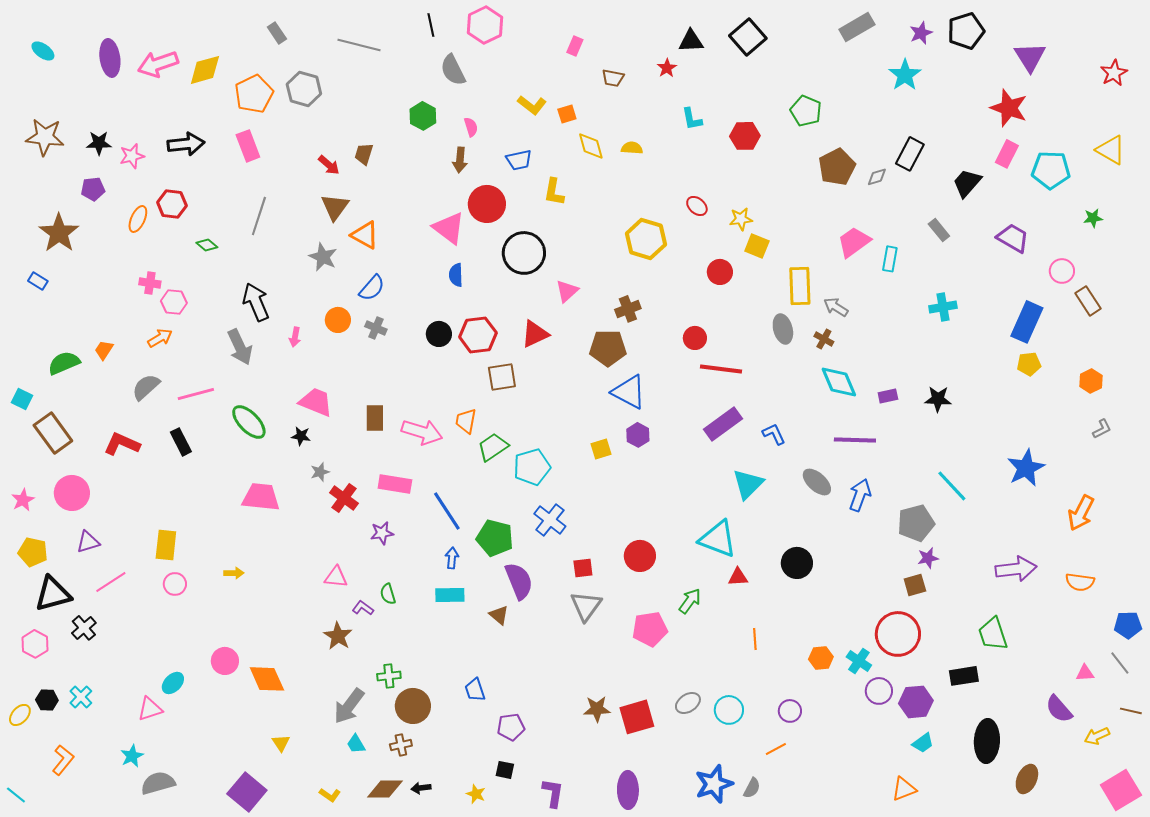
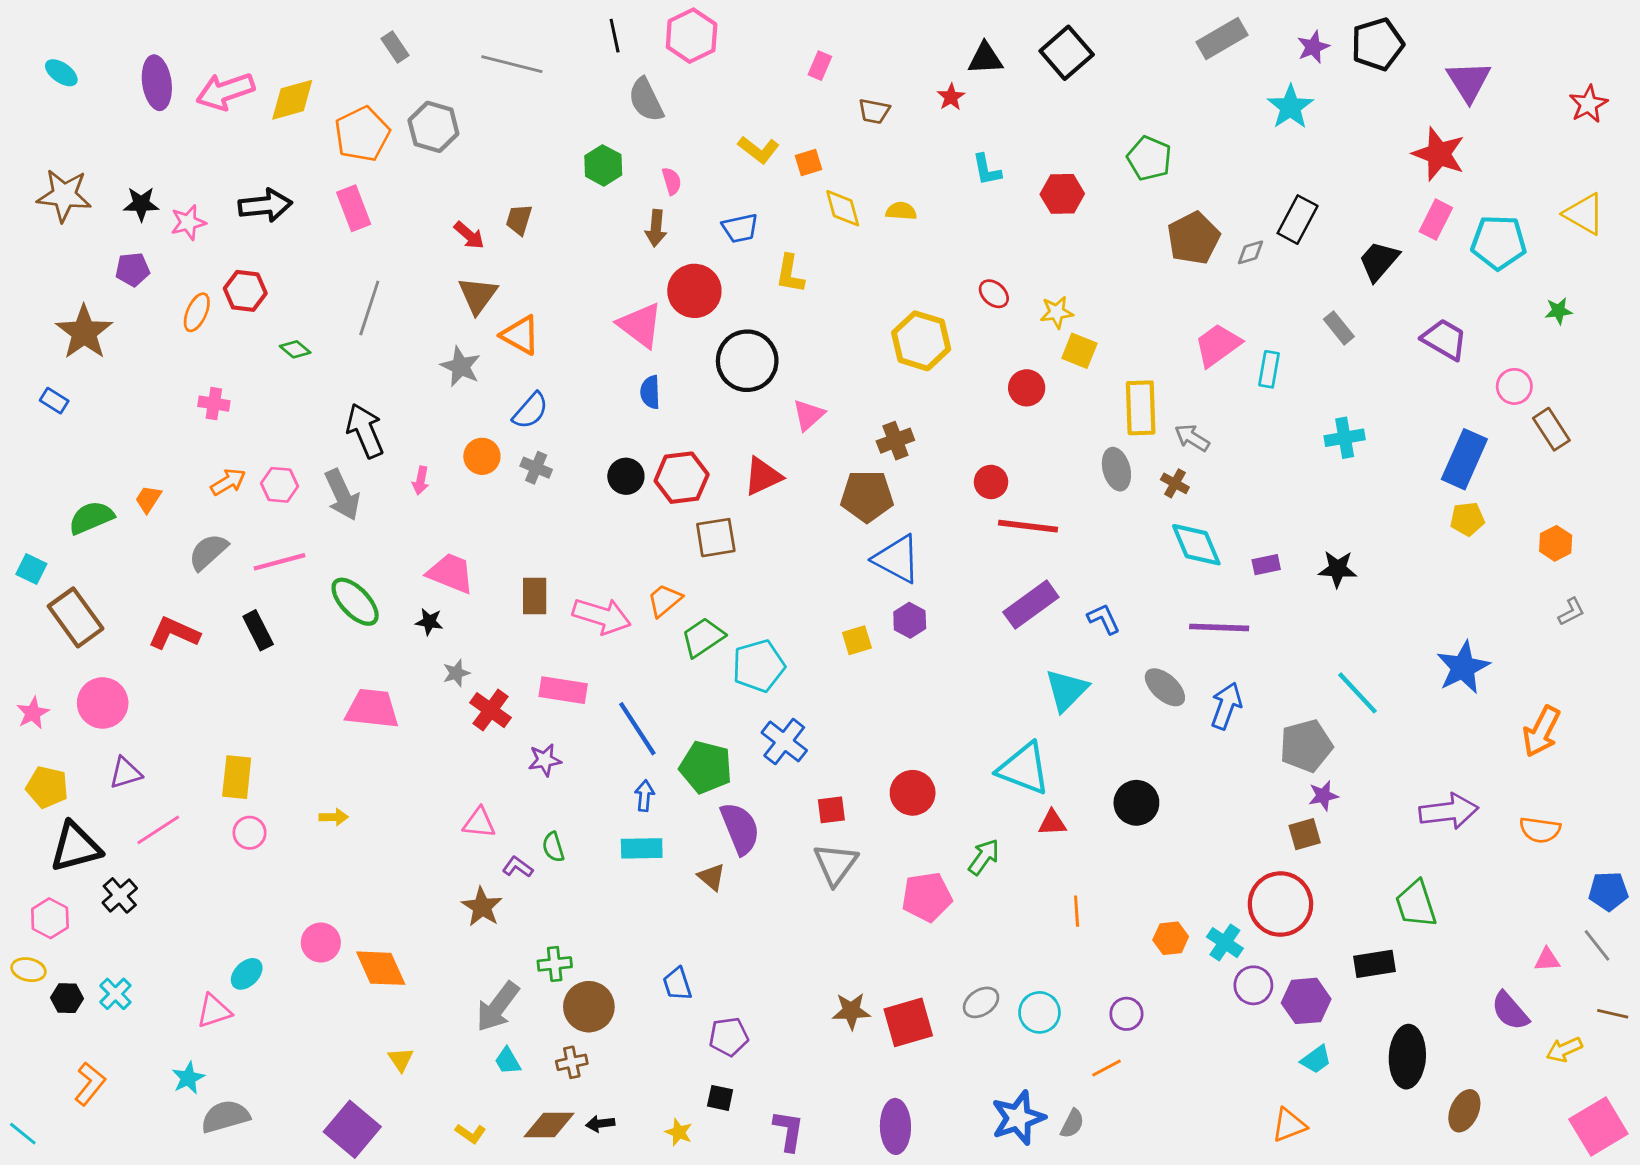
pink hexagon: (174, 302) -> (279, 485), moved
orange trapezoid: (466, 421) -> (664, 600), turned 40
yellow ellipse: (20, 715) -> (29, 970), moved, turned 60

